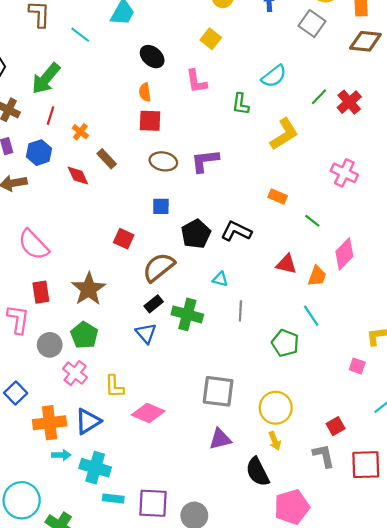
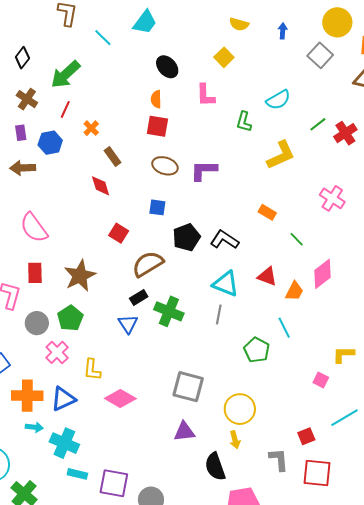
red diamond: (78, 176) -> (101, 186), moved
cyan triangle: (220, 279) -> (226, 284), moved, size x1.8
red square: (336, 426) -> (306, 436), moved

